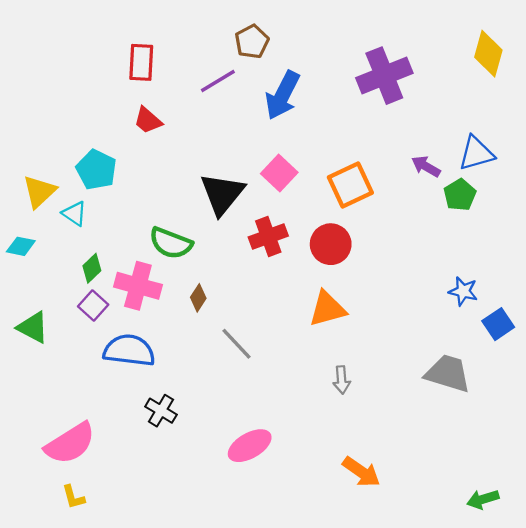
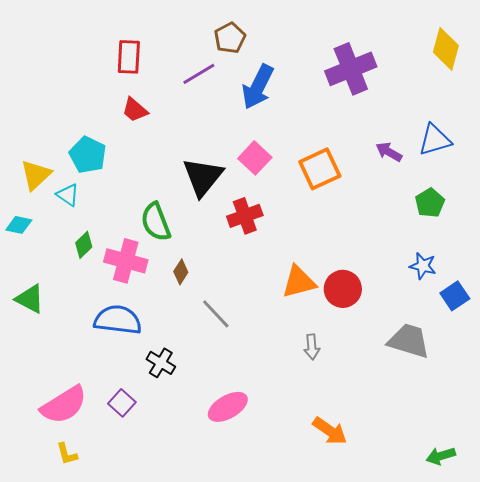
green pentagon: (460, 195) -> (430, 203), moved
green semicircle: (171, 243) -> (156, 222), turned 48
red circle: (331, 244) -> (343, 289), moved
purple square: (93, 305) -> (122, 403), moved
black cross: (161, 411) -> (161, 363), moved

